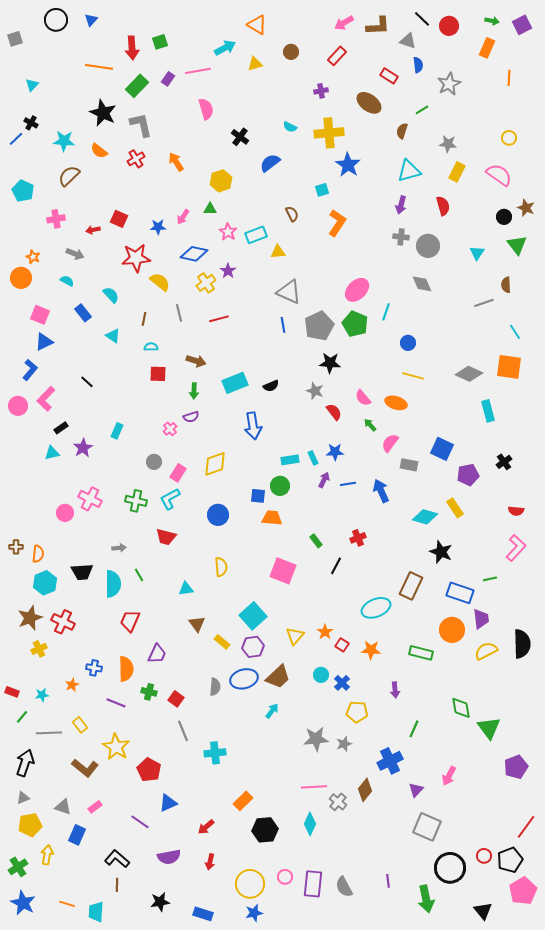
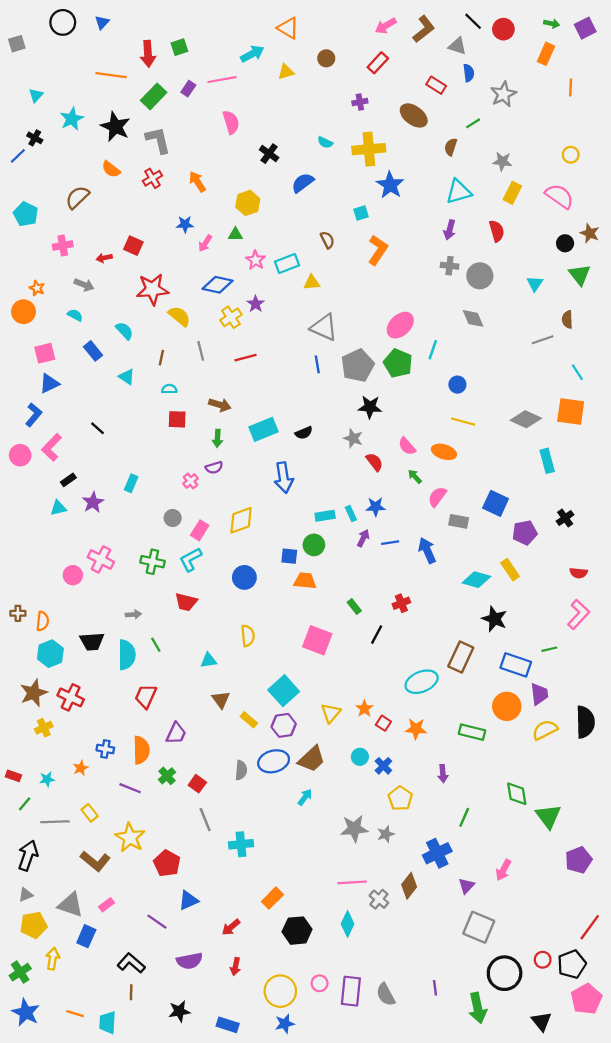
brown L-shape: (378, 26) -> (424, 29), turned -35
cyan star: (64, 141) -> (72, 119), moved, turned -30
blue star: (158, 227) -> (185, 224), moved
pink square: (40, 315) -> (45, 353), turned -36
green cross: (149, 692) -> (167, 776), turned 35
yellow pentagon: (357, 712) -> (400, 798), turned 30
gray triangle: (63, 807) -> (71, 905), size x1.4

